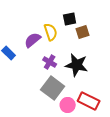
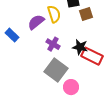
black star: (77, 65) -> (80, 47), size x0.7
red rectangle: (89, 101) -> (92, 56), moved

